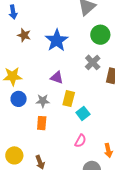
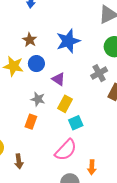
brown star: (24, 35) -> (30, 40), moved
blue circle: (19, 99) -> (36, 64), moved
pink semicircle: (80, 141) -> (66, 150), size x1.6

